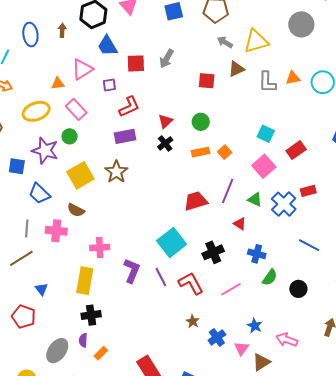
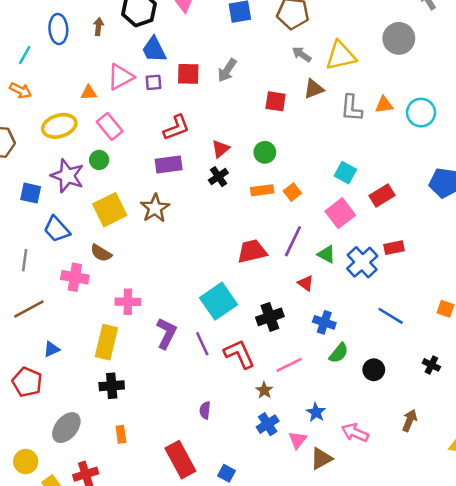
purple square: (109, 85) -> (154, 82), moved
gray line: (27, 228) -> (25, 260), moved
blue triangle: (41, 289) -> (52, 349), turned 40
brown star: (193, 321) -> (264, 390), moved
purple semicircle: (83, 340) -> (205, 410), moved
orange rectangle: (101, 353) -> (121, 434), turned -56

